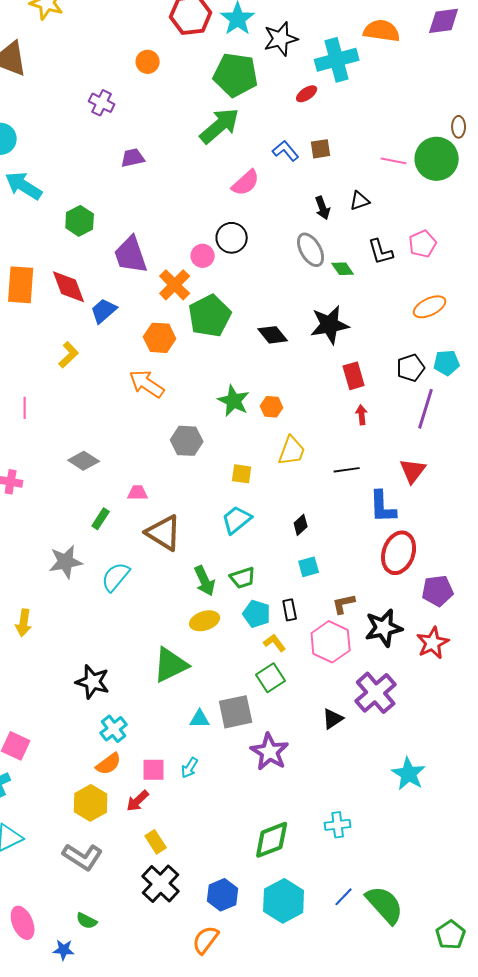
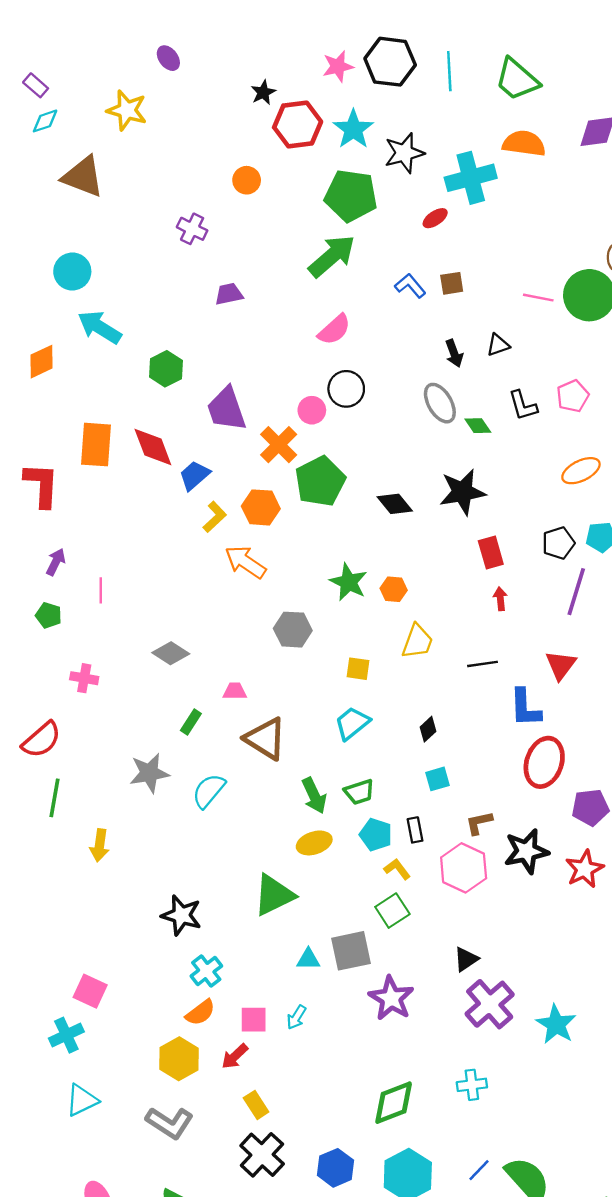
pink semicircle: (246, 183) -> (334, 330), moved
yellow L-shape: (69, 355) -> (215, 517), moved
purple cross: (376, 693) -> (490, 1004), moved

